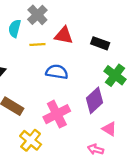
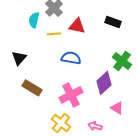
black rectangle: (100, 43) -> (113, 22), moved
yellow cross: (31, 140) -> (61, 123), moved
pink arrow: (96, 149) -> (95, 126), moved

